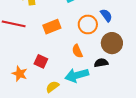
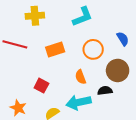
blue semicircle: (106, 15) -> (123, 39), moved
orange star: (20, 74) -> (18, 108), moved

